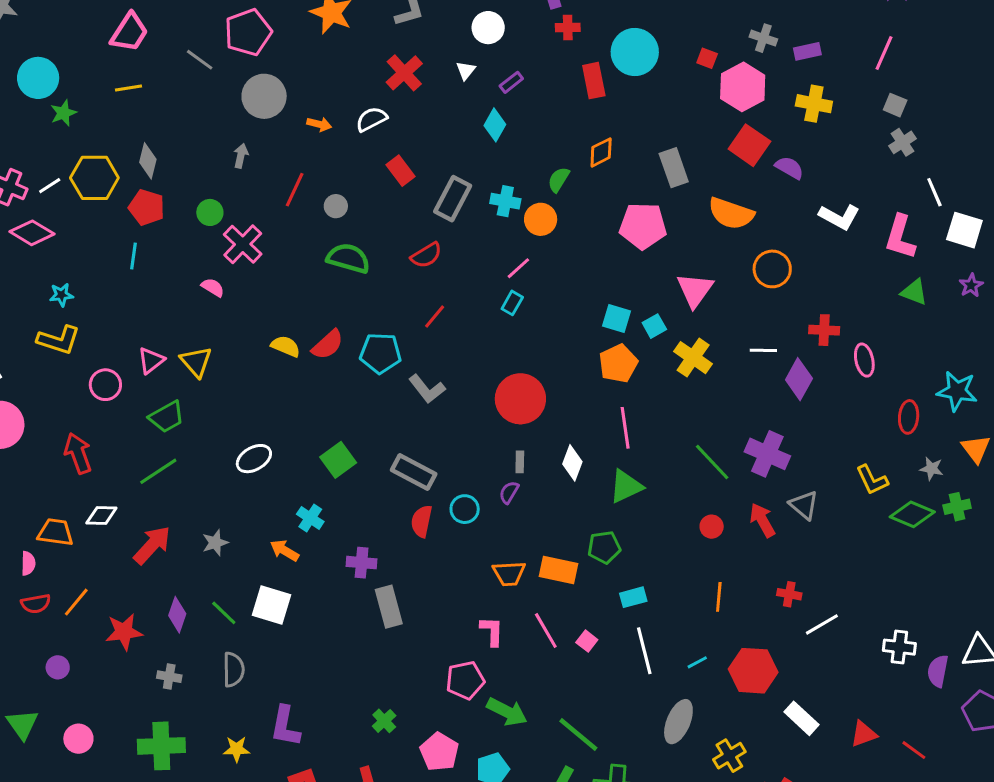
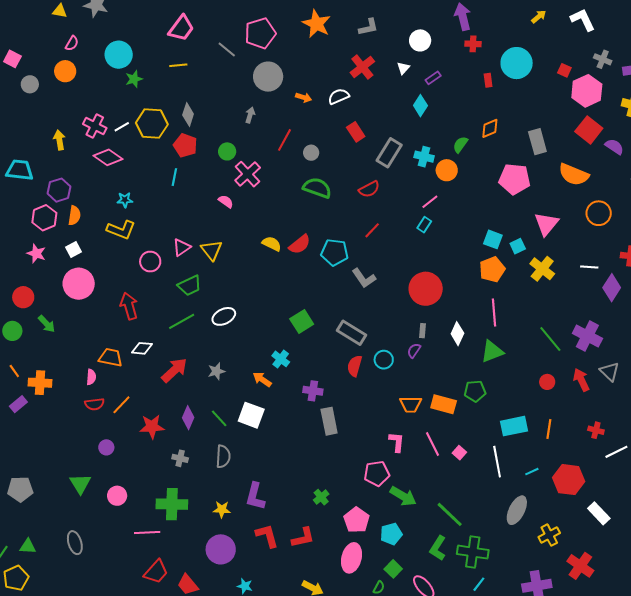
red rectangle: (594, 81) -> (488, 80), size x0.6
white ellipse: (254, 459) -> (224, 316), moved
cyan rectangle: (633, 597) -> (514, 426), moved, size x1.5

